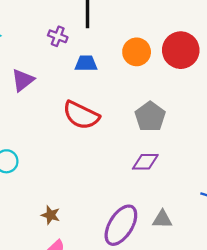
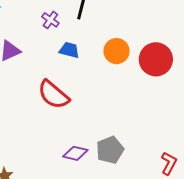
gray pentagon: (150, 117) -> (110, 150), moved
purple diamond: (145, 162) -> (75, 153), moved

